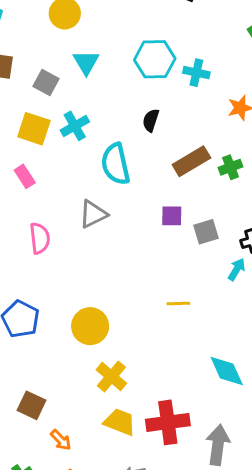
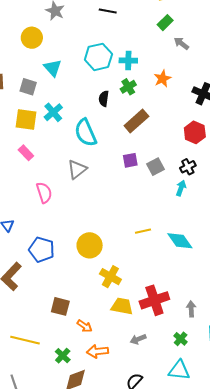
green cross: (230, 167) -> (128, 87), moved
yellow line: (178, 303) -> (143, 231), moved
cyan diamond: (227, 371) -> (180, 241), moved
gray arrow: (218, 445) -> (191, 309), size x0.6

